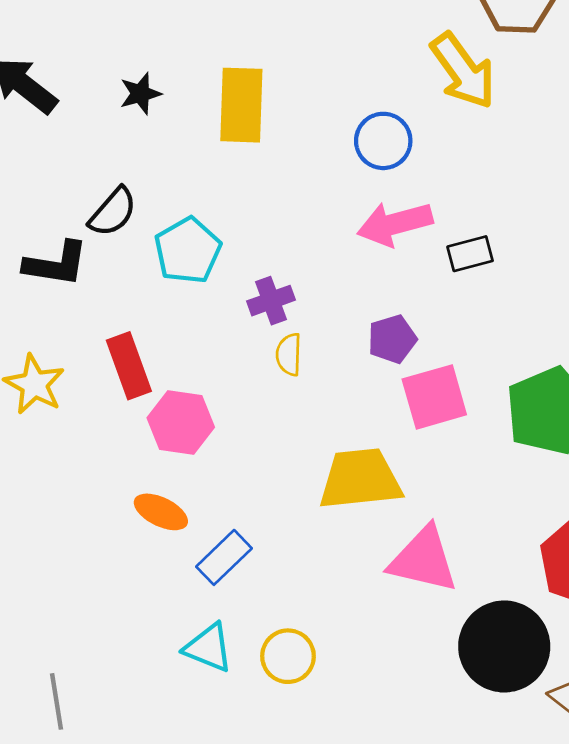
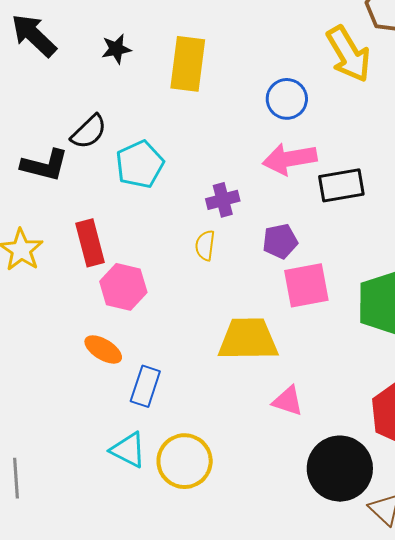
black rectangle: (470, 254) -> (341, 185), size x1.4
purple cross: (271, 301) -> (223, 200), moved
blue rectangle: (224, 557) -> (145, 386), turned -33
pink triangle: (423, 560) -> (288, 401), size x0.6
yellow circle: (288, 656) -> (185, 461), size x1.4

